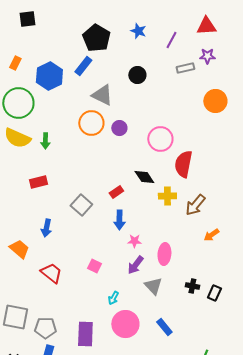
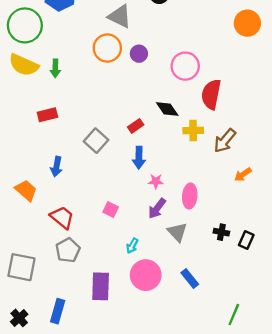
gray pentagon: (45, 328) -> (68, 250), moved, turned -30

